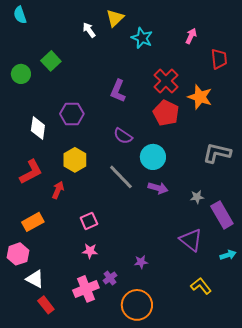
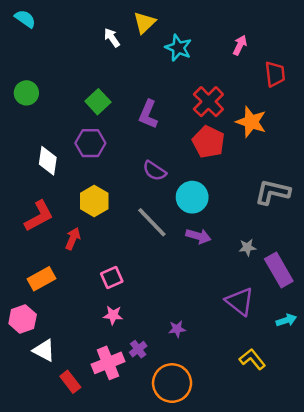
cyan semicircle: (20, 15) -> (25, 19), turned 144
green square: (51, 61) -> (98, 102), moved
red rectangle: (46, 305) -> (70, 382), moved

